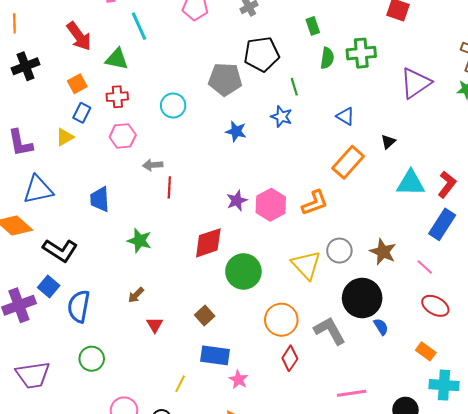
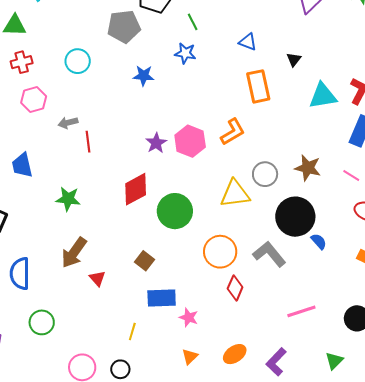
orange rectangle: (348, 162) -> (258, 86), turned -44
yellow triangle: (306, 265) -> (235, 194), turned -44
brown arrow: (136, 295) -> (74, 253), size x1.8

